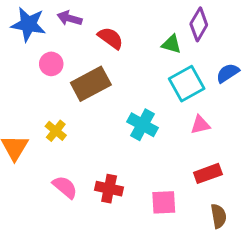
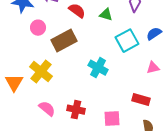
green triangle: (171, 44) -> (106, 15), moved
pink triangle: (200, 125) -> (153, 68), moved
yellow cross: (56, 131) -> (41, 72), size x1.6
red rectangle: (208, 173) -> (141, 100), turned 36

